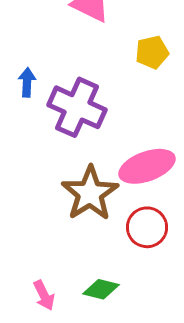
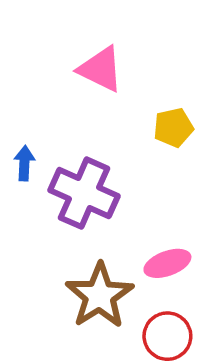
pink ellipse: (147, 166) -> (167, 263), size x0.7

